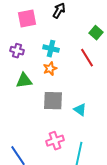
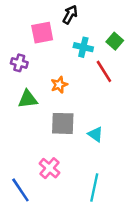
pink square: (27, 19) -> (42, 33), moved
cyan cross: (51, 49) -> (83, 47), moved
pink cross: (55, 141) -> (49, 168), moved, turned -30

